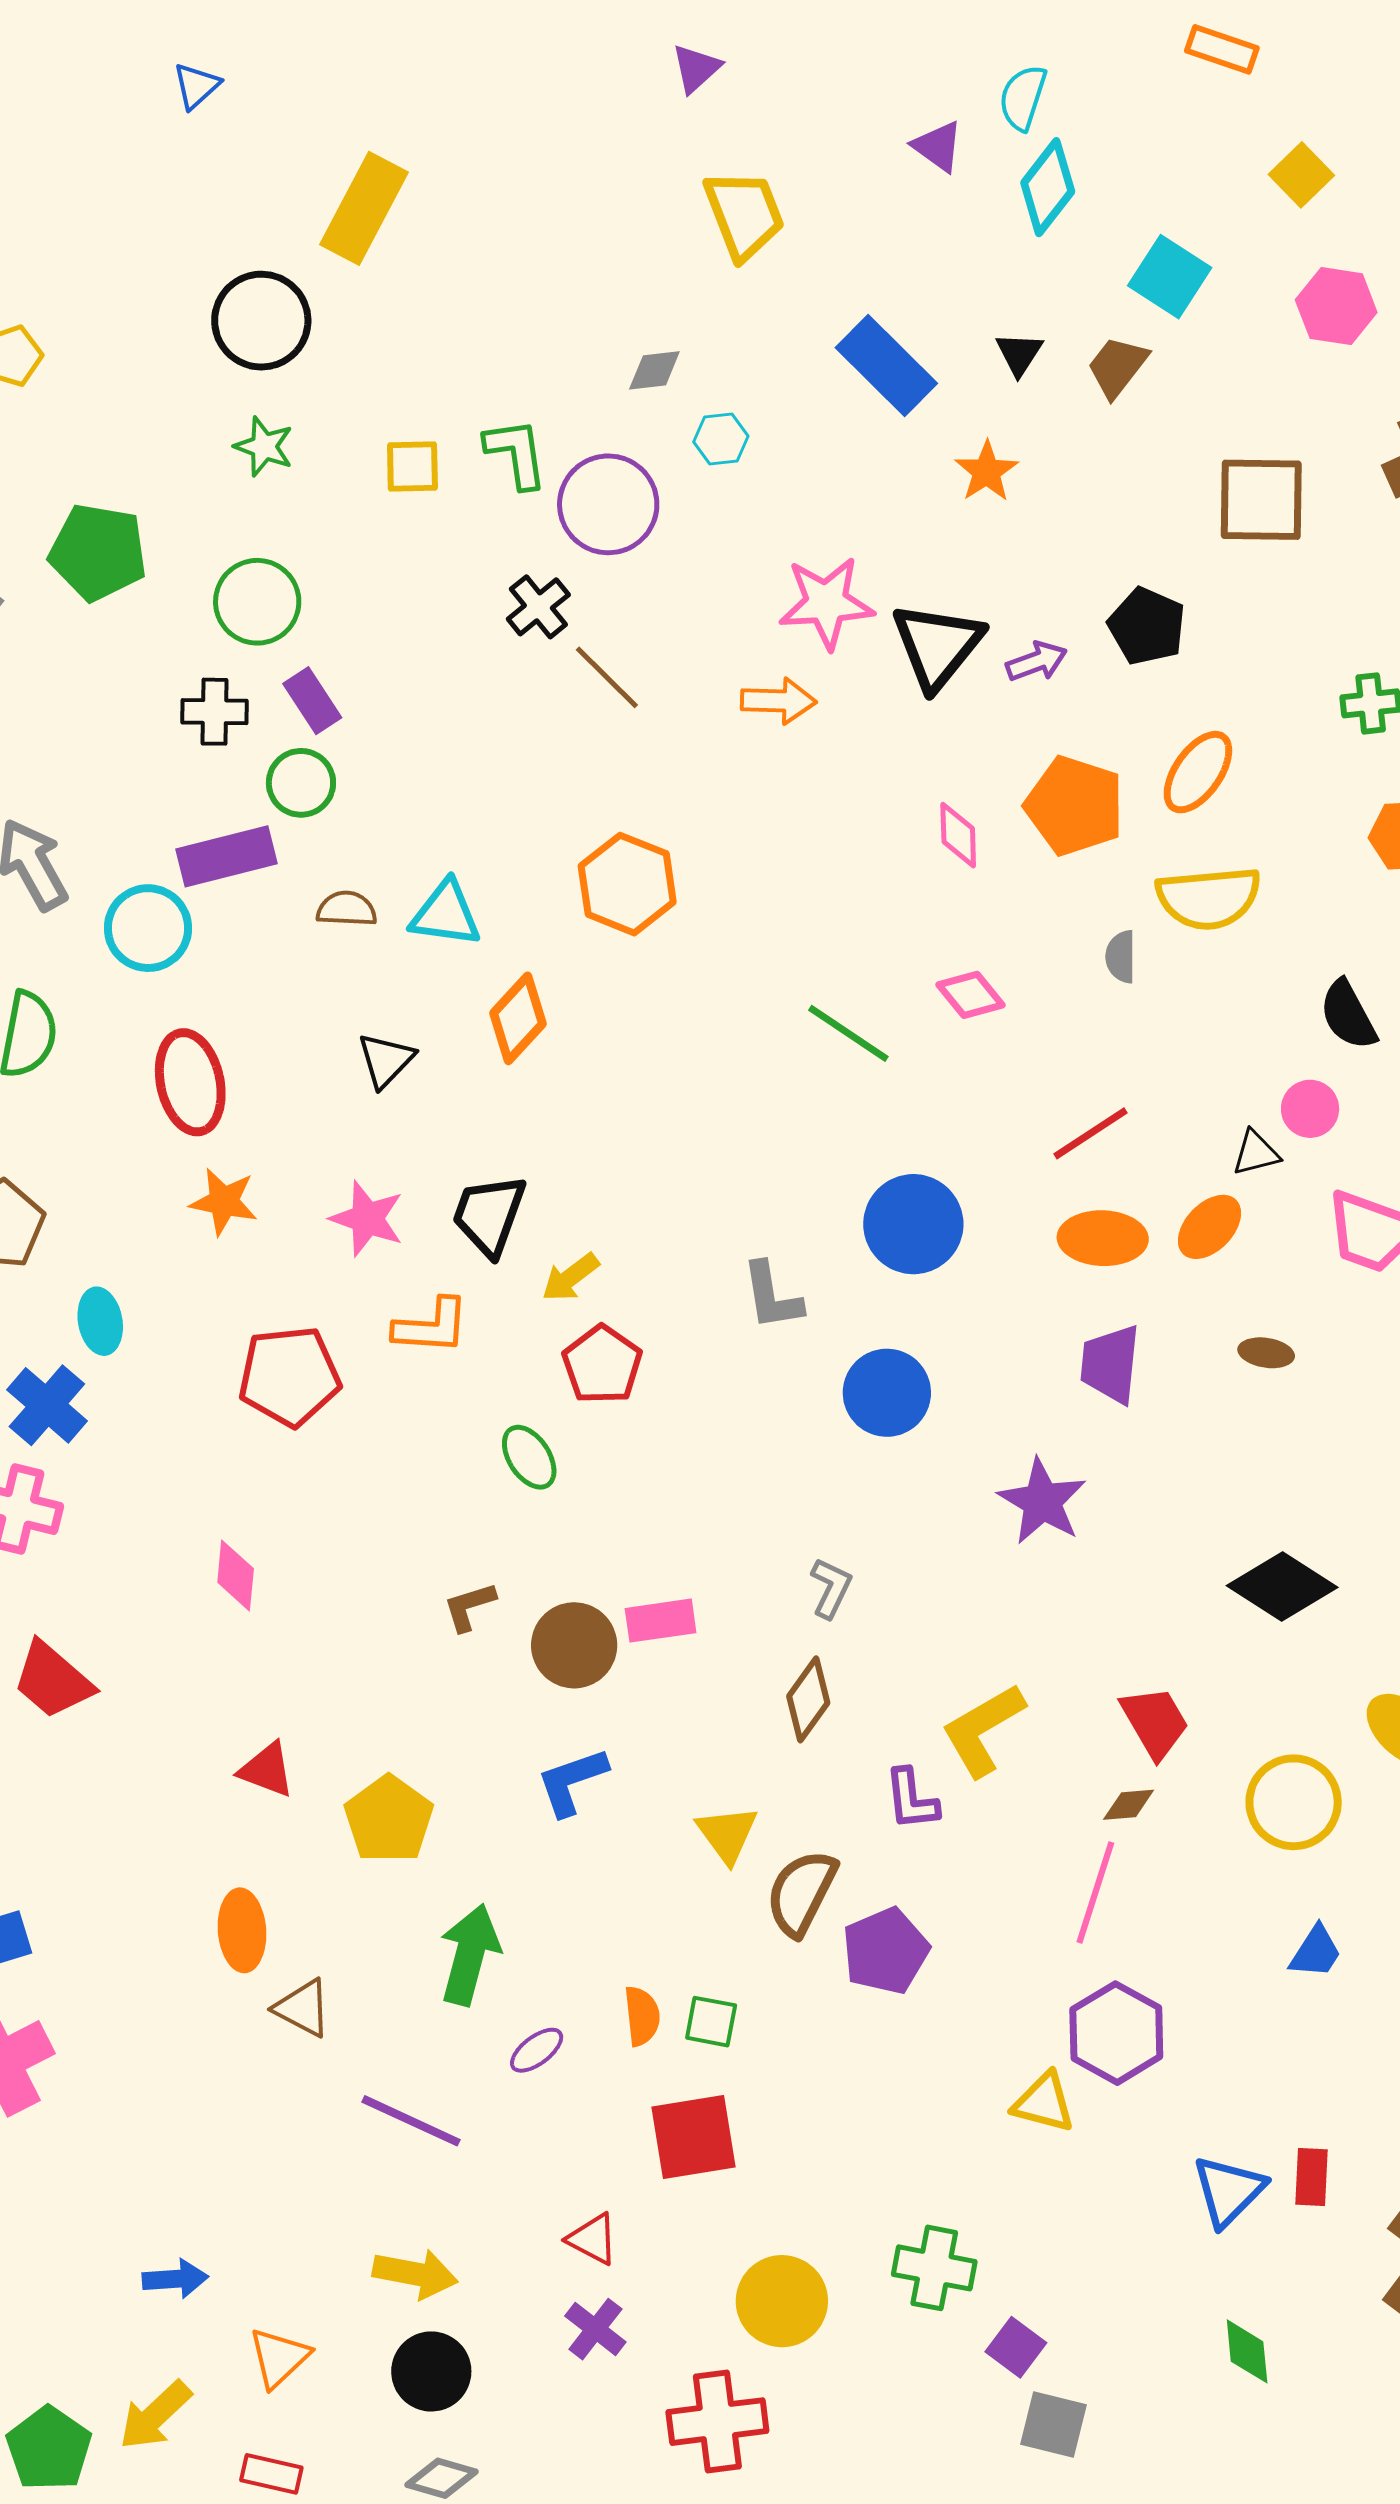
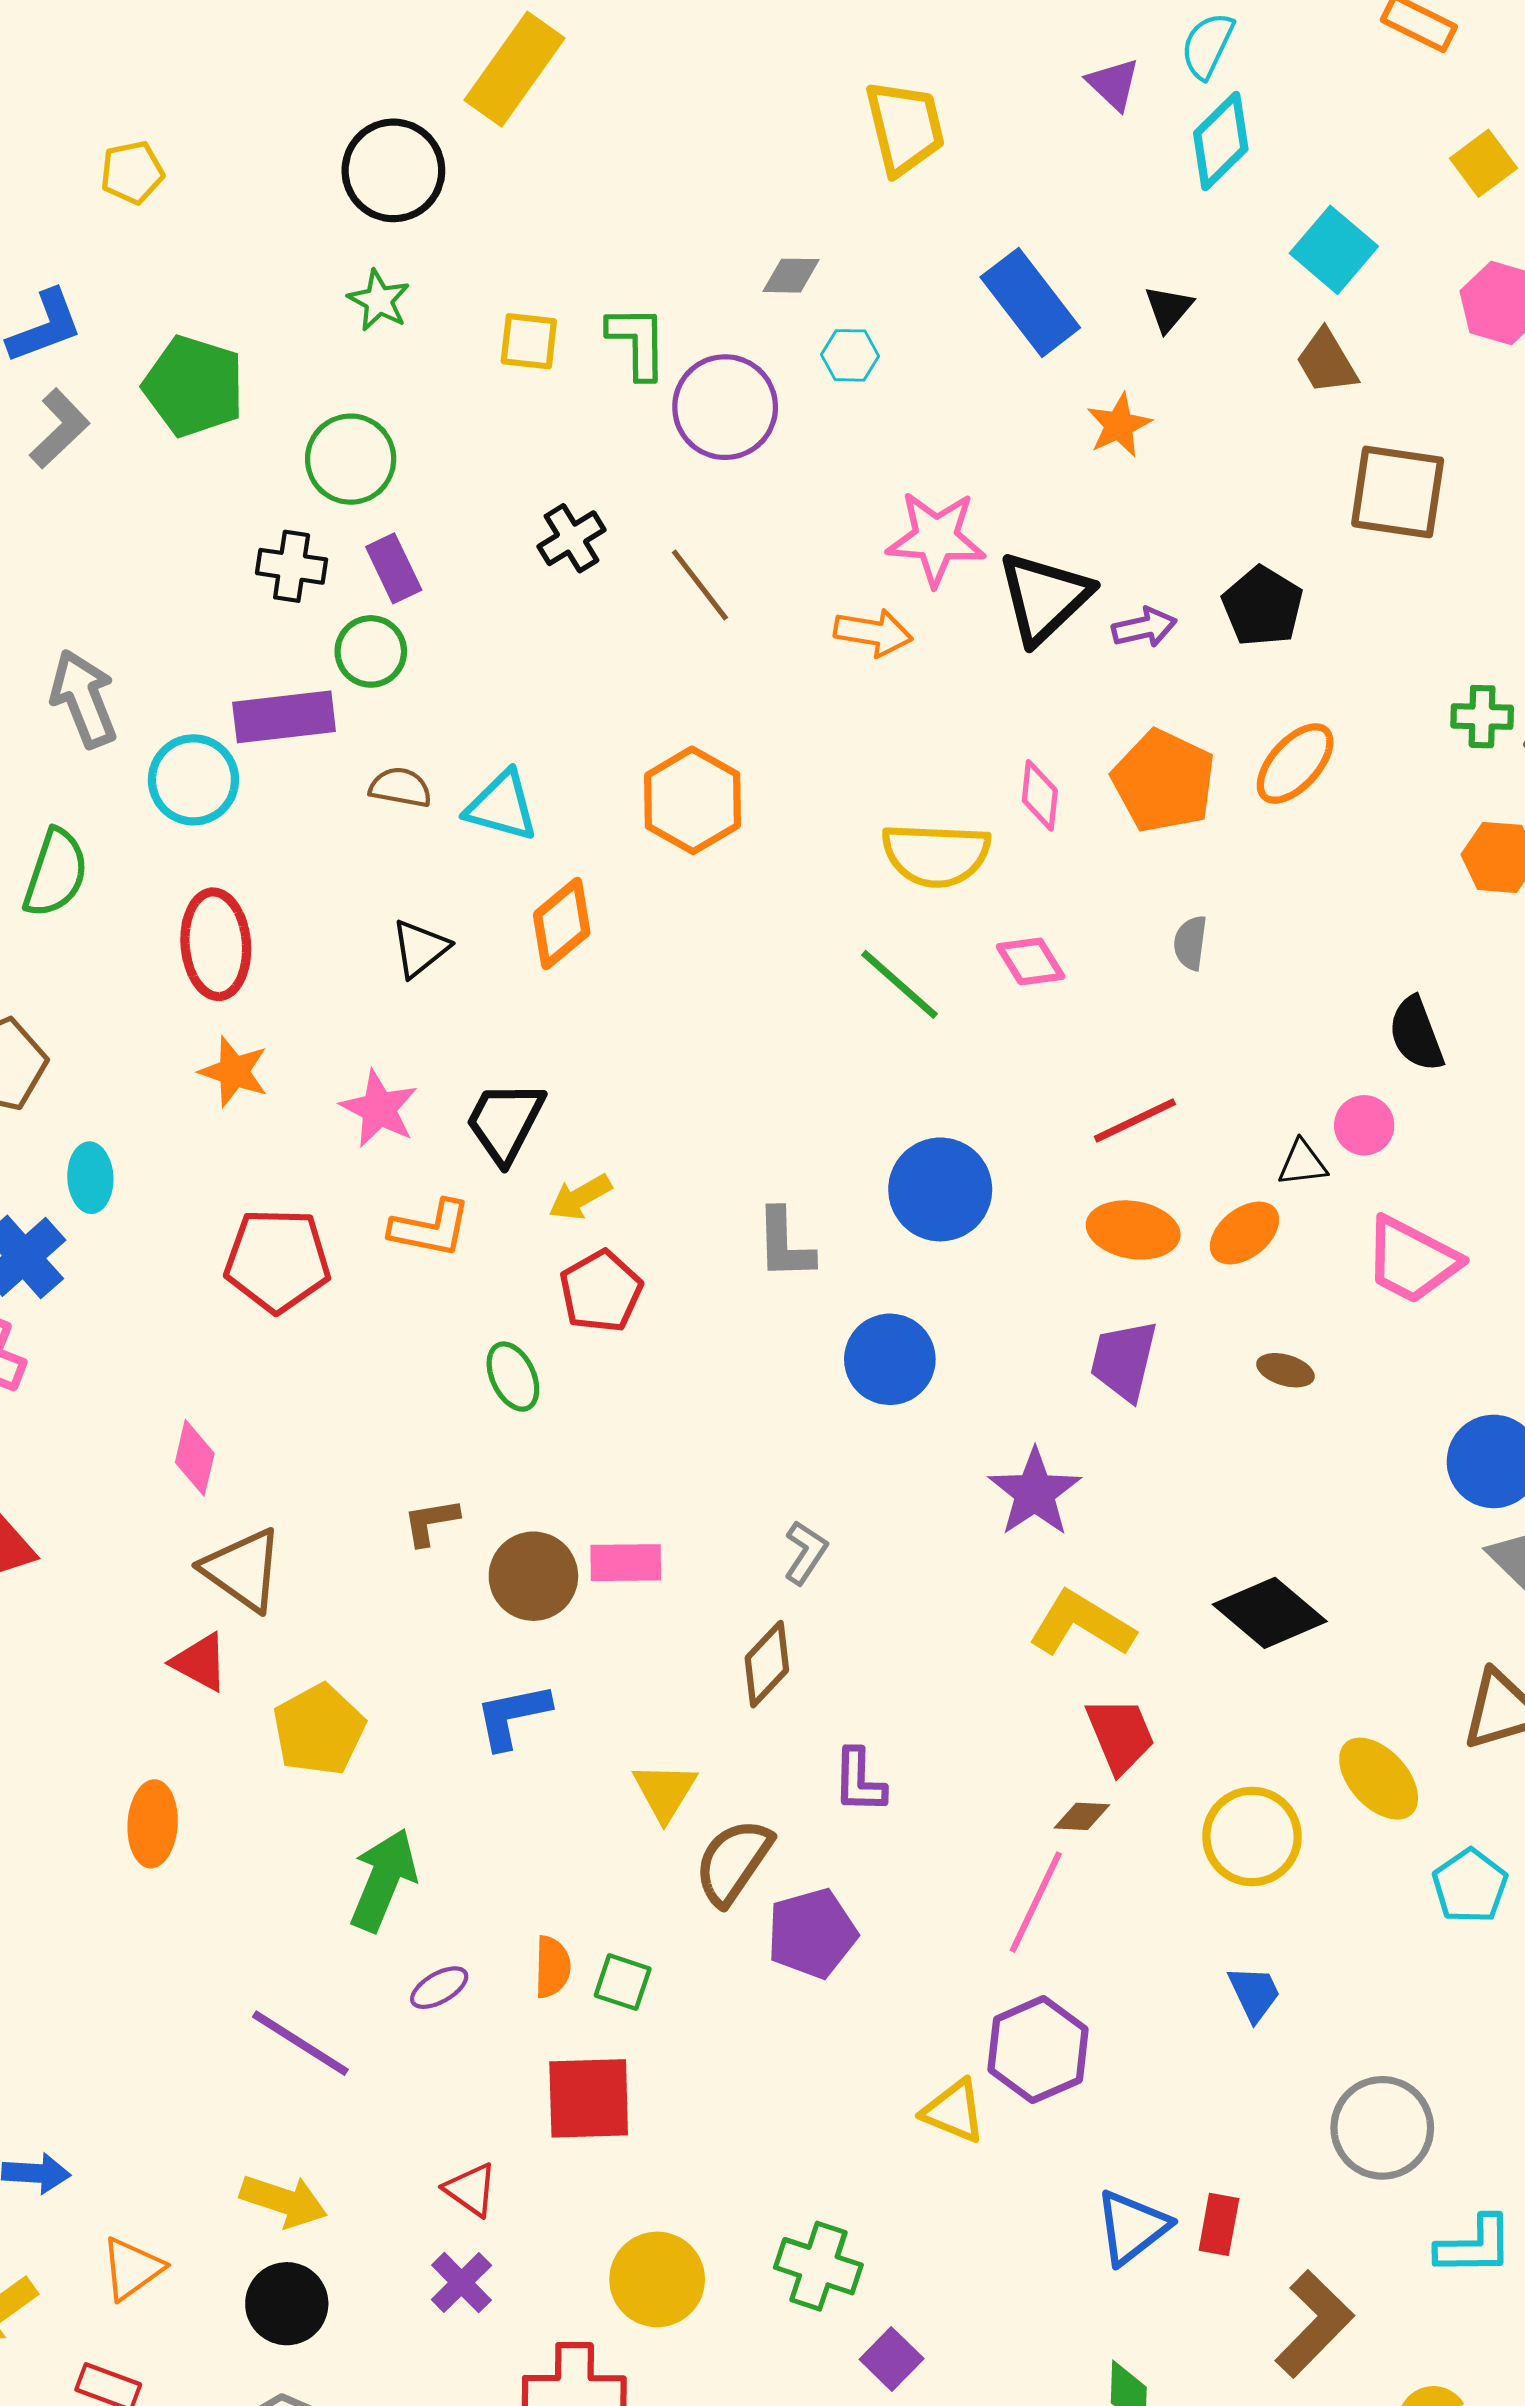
brown trapezoid: (1117, 367) -> (1327, 362), moved, turned -76
black cross: (538, 607) -> (571, 538), moved
yellow semicircle: (1209, 898) -> (936, 855), moved
yellow L-shape: (983, 1730) -> (1082, 1624), moved, turned 54
blue trapezoid: (1316, 1952) -> (1254, 1993), turned -66
brown triangle: (303, 2008) -> (243, 1570), moved, size x1.4

